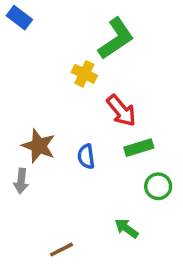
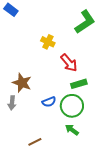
green L-shape: (116, 39) -> (85, 22), moved
blue semicircle: (86, 156) -> (49, 102), moved, turned -104
green circle: (158, 186) -> (72, 106), moved, size x1.5

